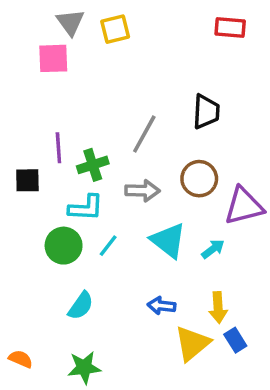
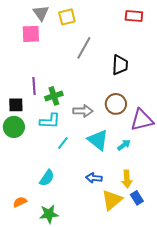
gray line: (144, 134) -> (84, 48), moved
green circle: (64, 246) -> (14, 127), moved
orange semicircle: (21, 359) -> (20, 202), moved, turned -48

